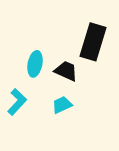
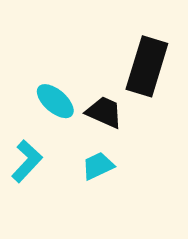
cyan ellipse: (35, 64) -> (55, 101), turned -60

